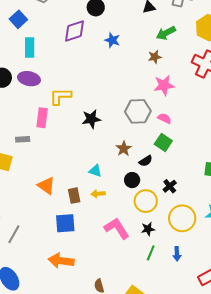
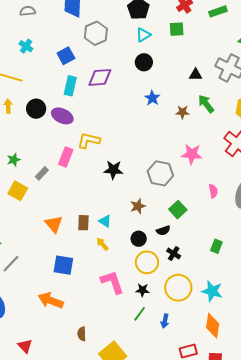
purple diamond: (74, 31) -> (100, 77), moved
green arrow: (166, 33) -> (206, 104), turned 66
brown star: (155, 57) -> (182, 112), moved
pink semicircle: (164, 118) -> (213, 191), moved, turned 40
gray rectangle: (23, 139) -> (42, 173), turned -56
black semicircle: (146, 161) -> (163, 231), moved
black cross: (170, 186) -> (174, 254), turned -32
yellow arrow: (98, 194) -> (102, 244), turned 40
brown rectangle: (74, 196) -> (83, 223), moved

